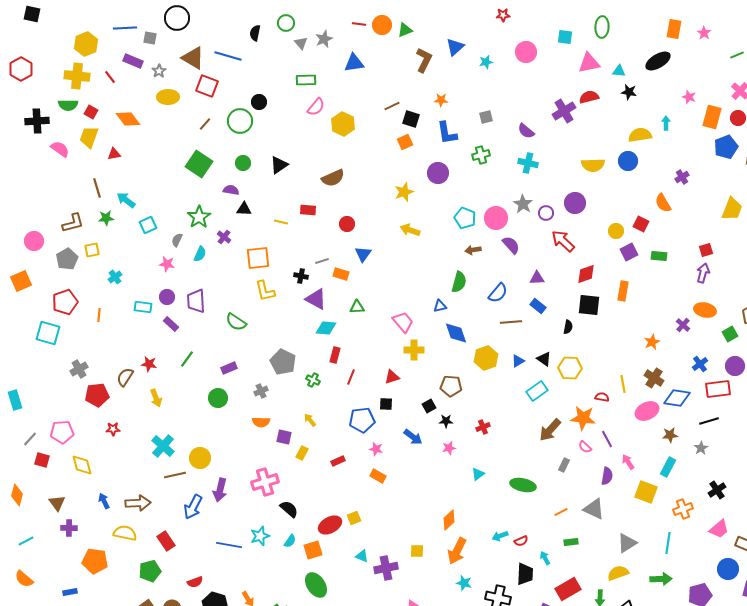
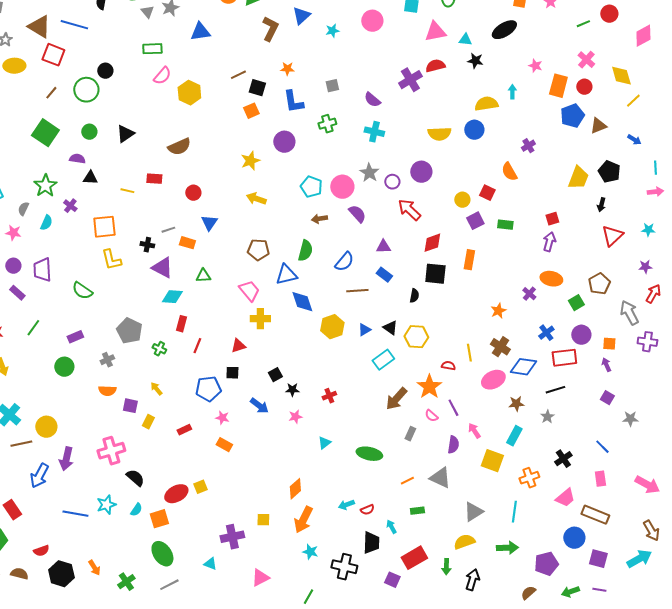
blue triangle: (440, 306) -> (286, 275), size x1.6
brown pentagon: (451, 386) -> (258, 250), moved
orange star: (583, 418) -> (429, 387), turned 30
cyan triangle: (362, 556) -> (210, 564), moved

